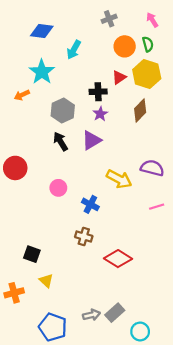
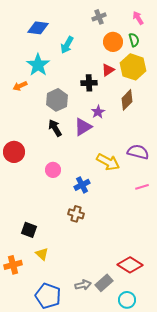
purple star: (100, 114) -> (98, 112), moved
blue cross: (90, 204) -> (82, 185), turned 35
red diamond: (118, 259) -> (130, 265), moved

